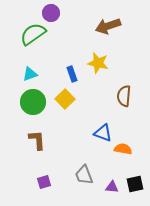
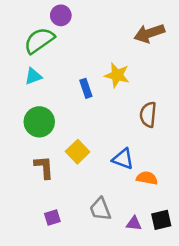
brown arrow: (108, 26) -> (149, 33), moved
cyan triangle: (30, 74) -> (33, 76), moved
yellow square: (65, 99) -> (78, 152), moved

